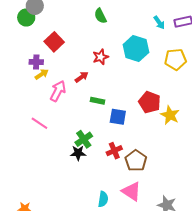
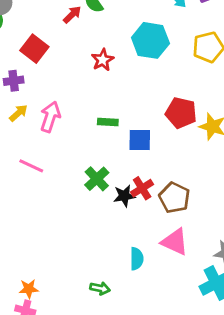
yellow arrow: (42, 74) -> (18, 113), moved
red arrow: (82, 77) -> (72, 15), moved
black star: (78, 153) -> (124, 196), moved

